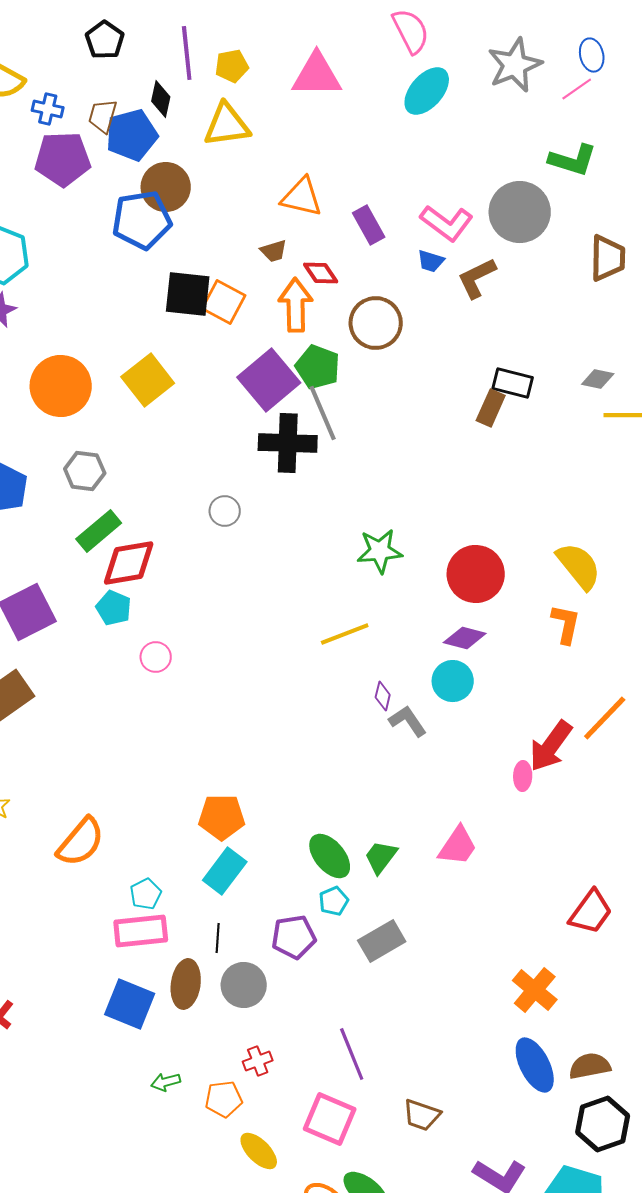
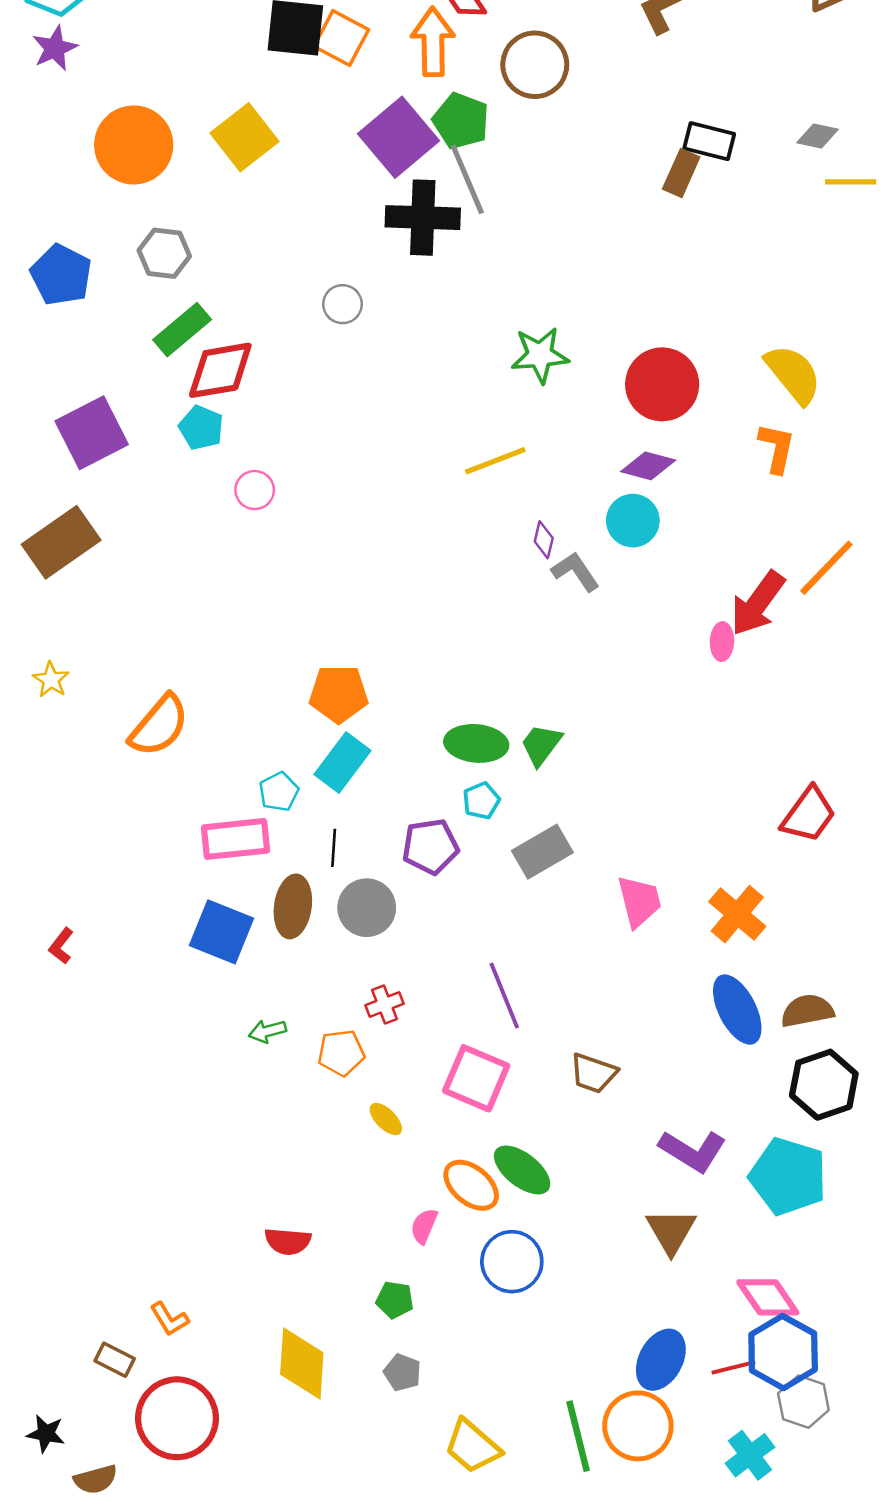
pink trapezoid: (458, 846) -> (639, 901), moved, turned -48
green ellipse: (330, 856) -> (476, 743), turned -45
cyan pentagon: (146, 894) -> (279, 792), moved
yellow ellipse: (259, 1151) -> (386, 1119), size x0.7

